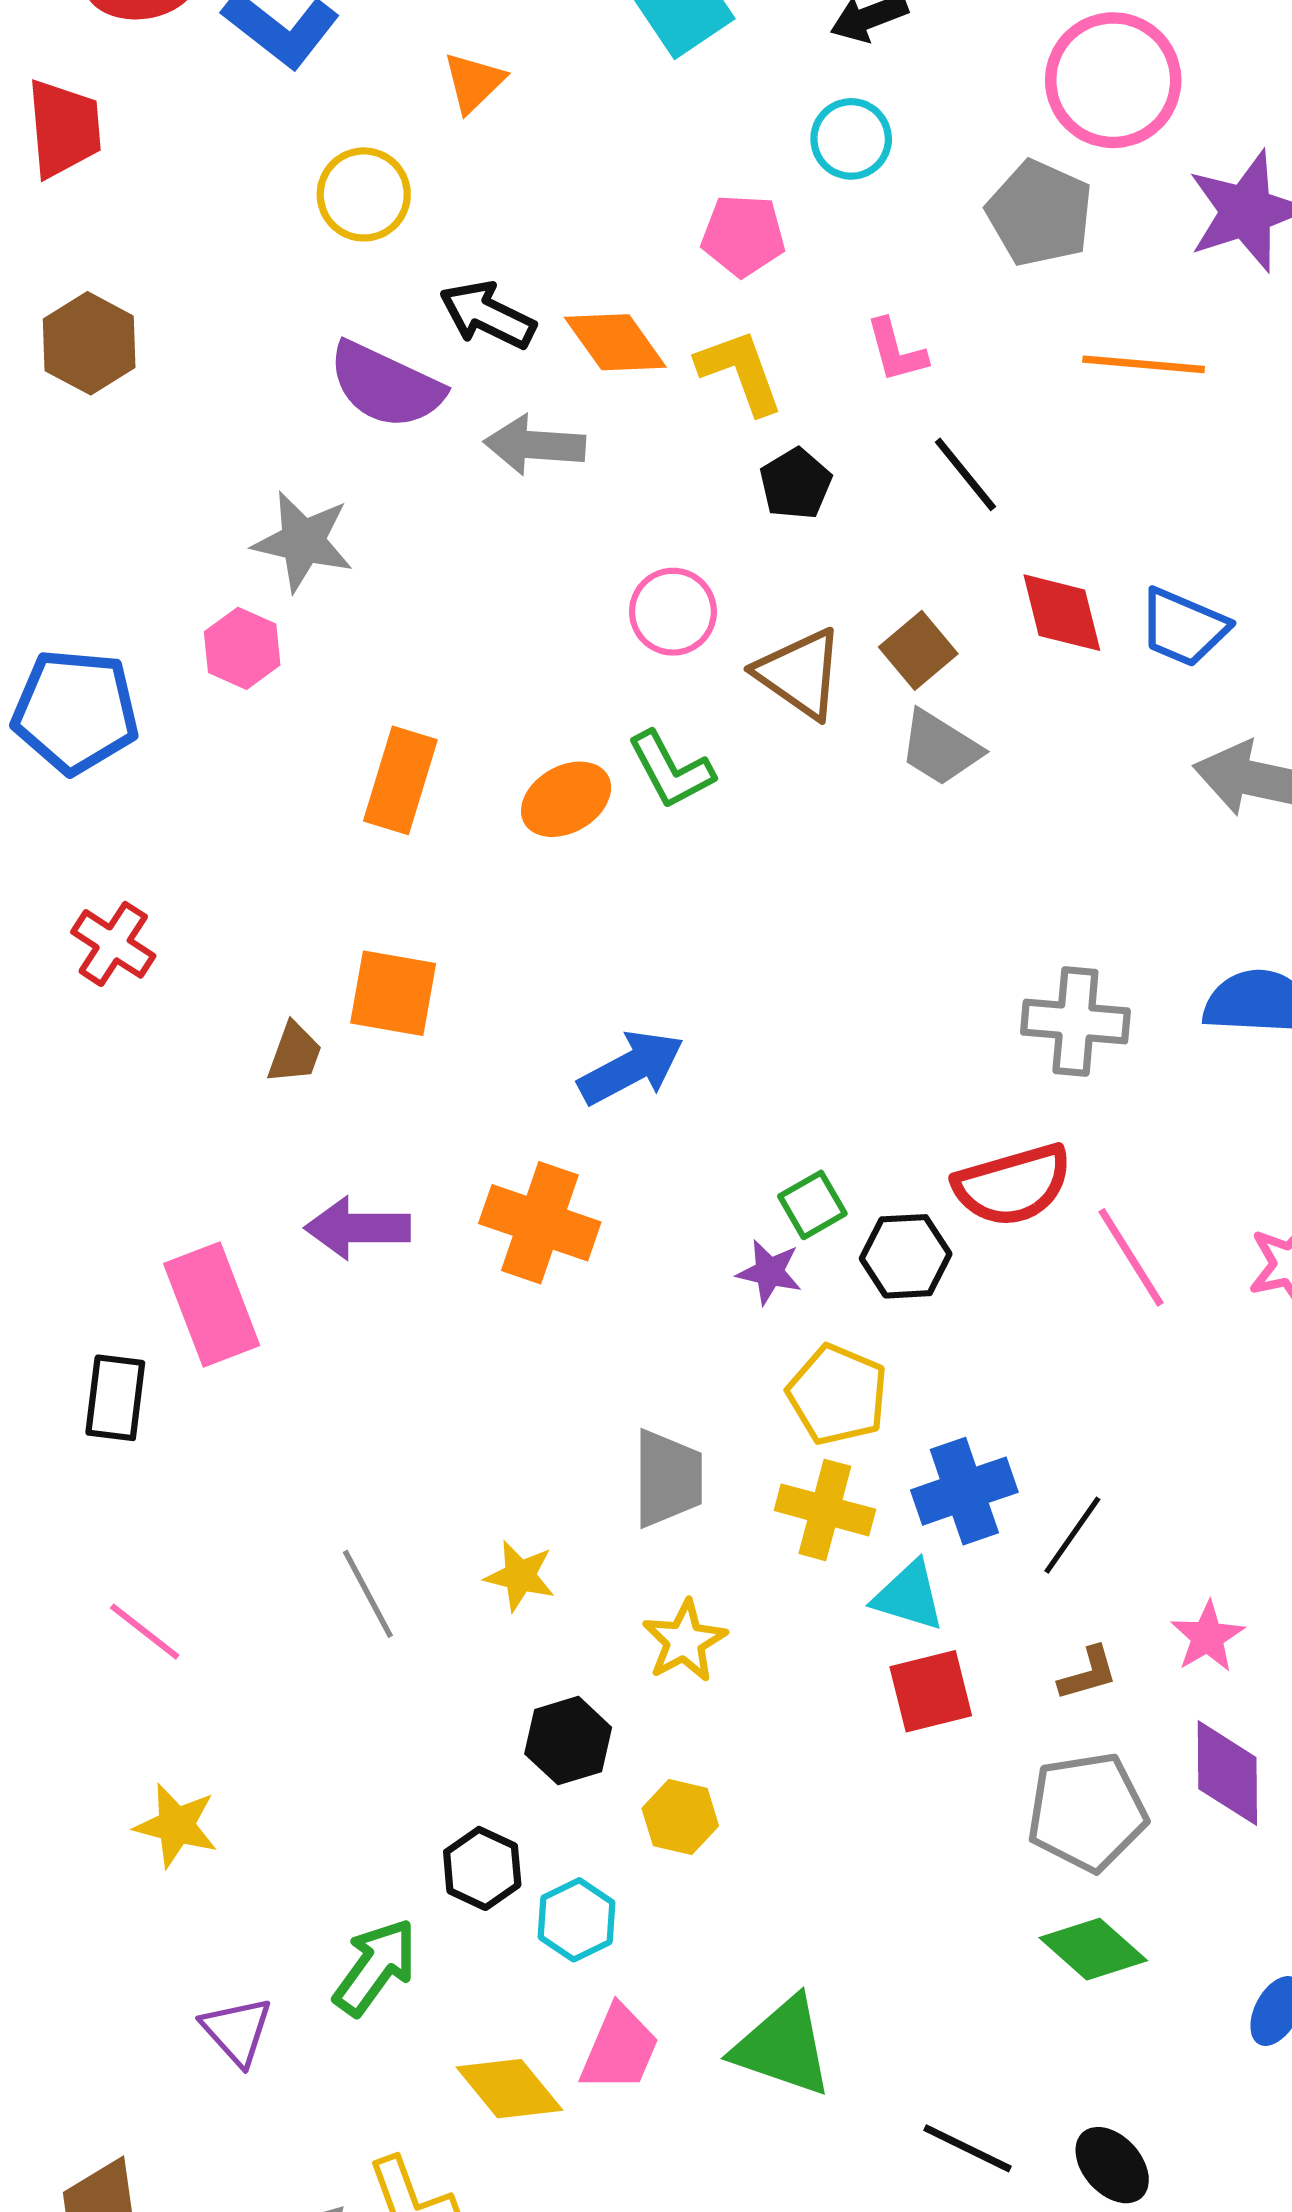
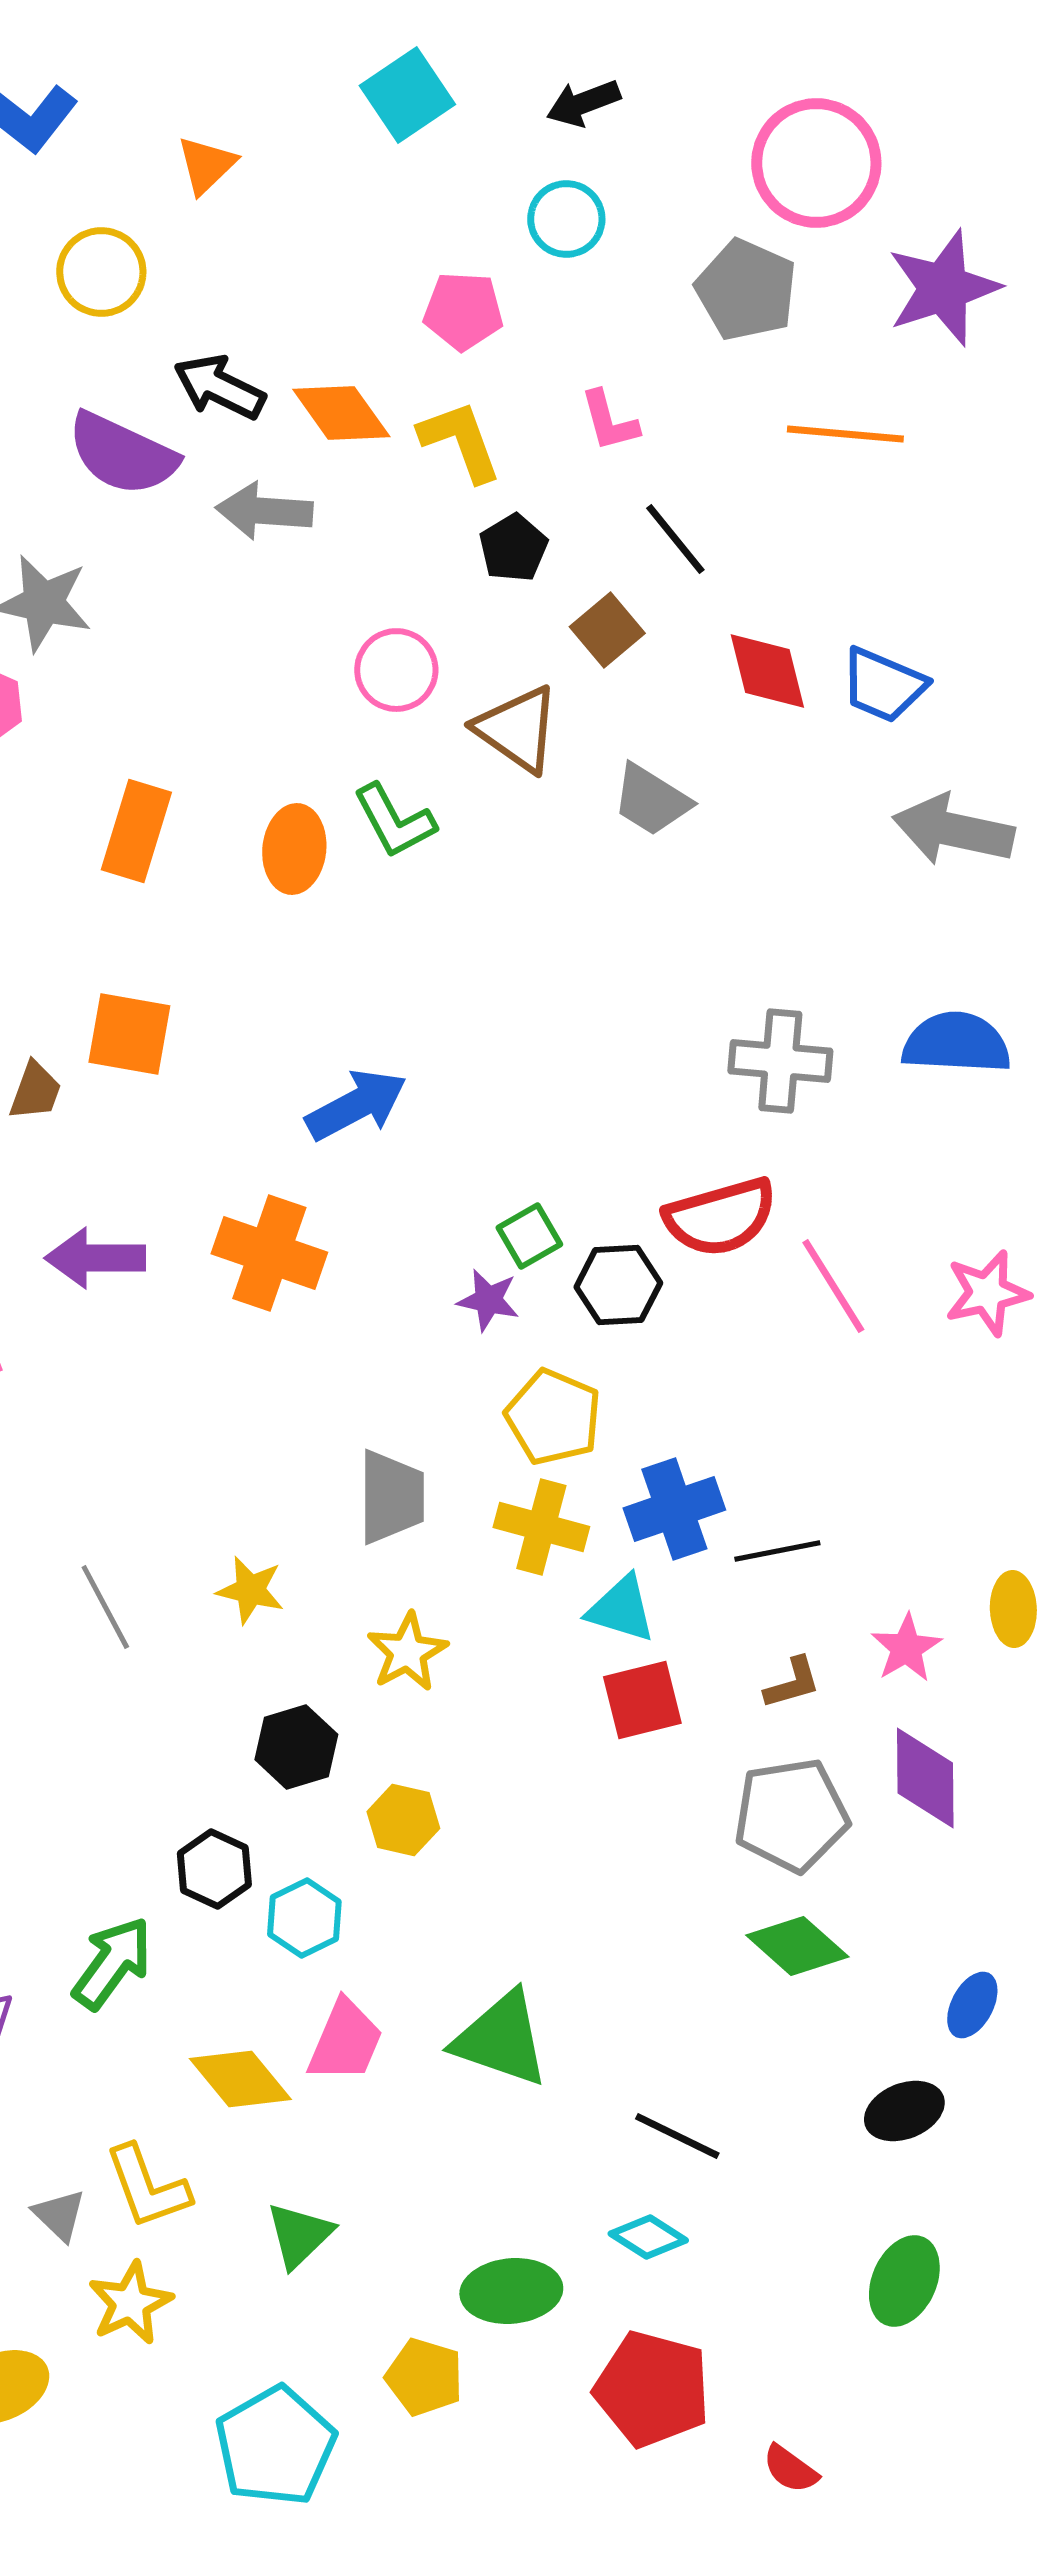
brown square: (918, 650) -> (607, 630), moved
orange ellipse: (566, 799) -> (294, 849), turned -54
black line: (1072, 1535) -> (777, 1551), turned 44
black ellipse: (1112, 2165) -> (904, 2111), moved, turned -70

